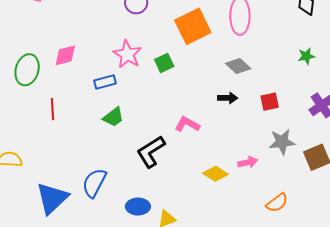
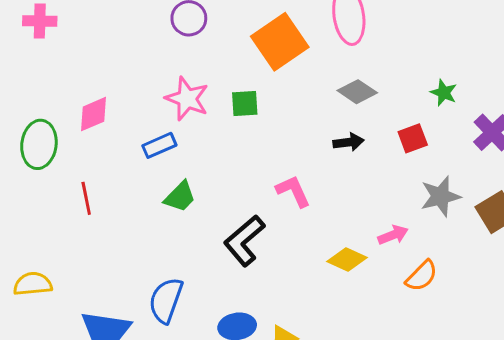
green star: (306, 56) -> (444, 93), moved, turned -30
green square: (164, 63) -> (245, 103), turned 30
pink L-shape: (187, 124) -> (293, 191), turned 45
orange semicircle: (277, 203) -> (422, 276), moved

